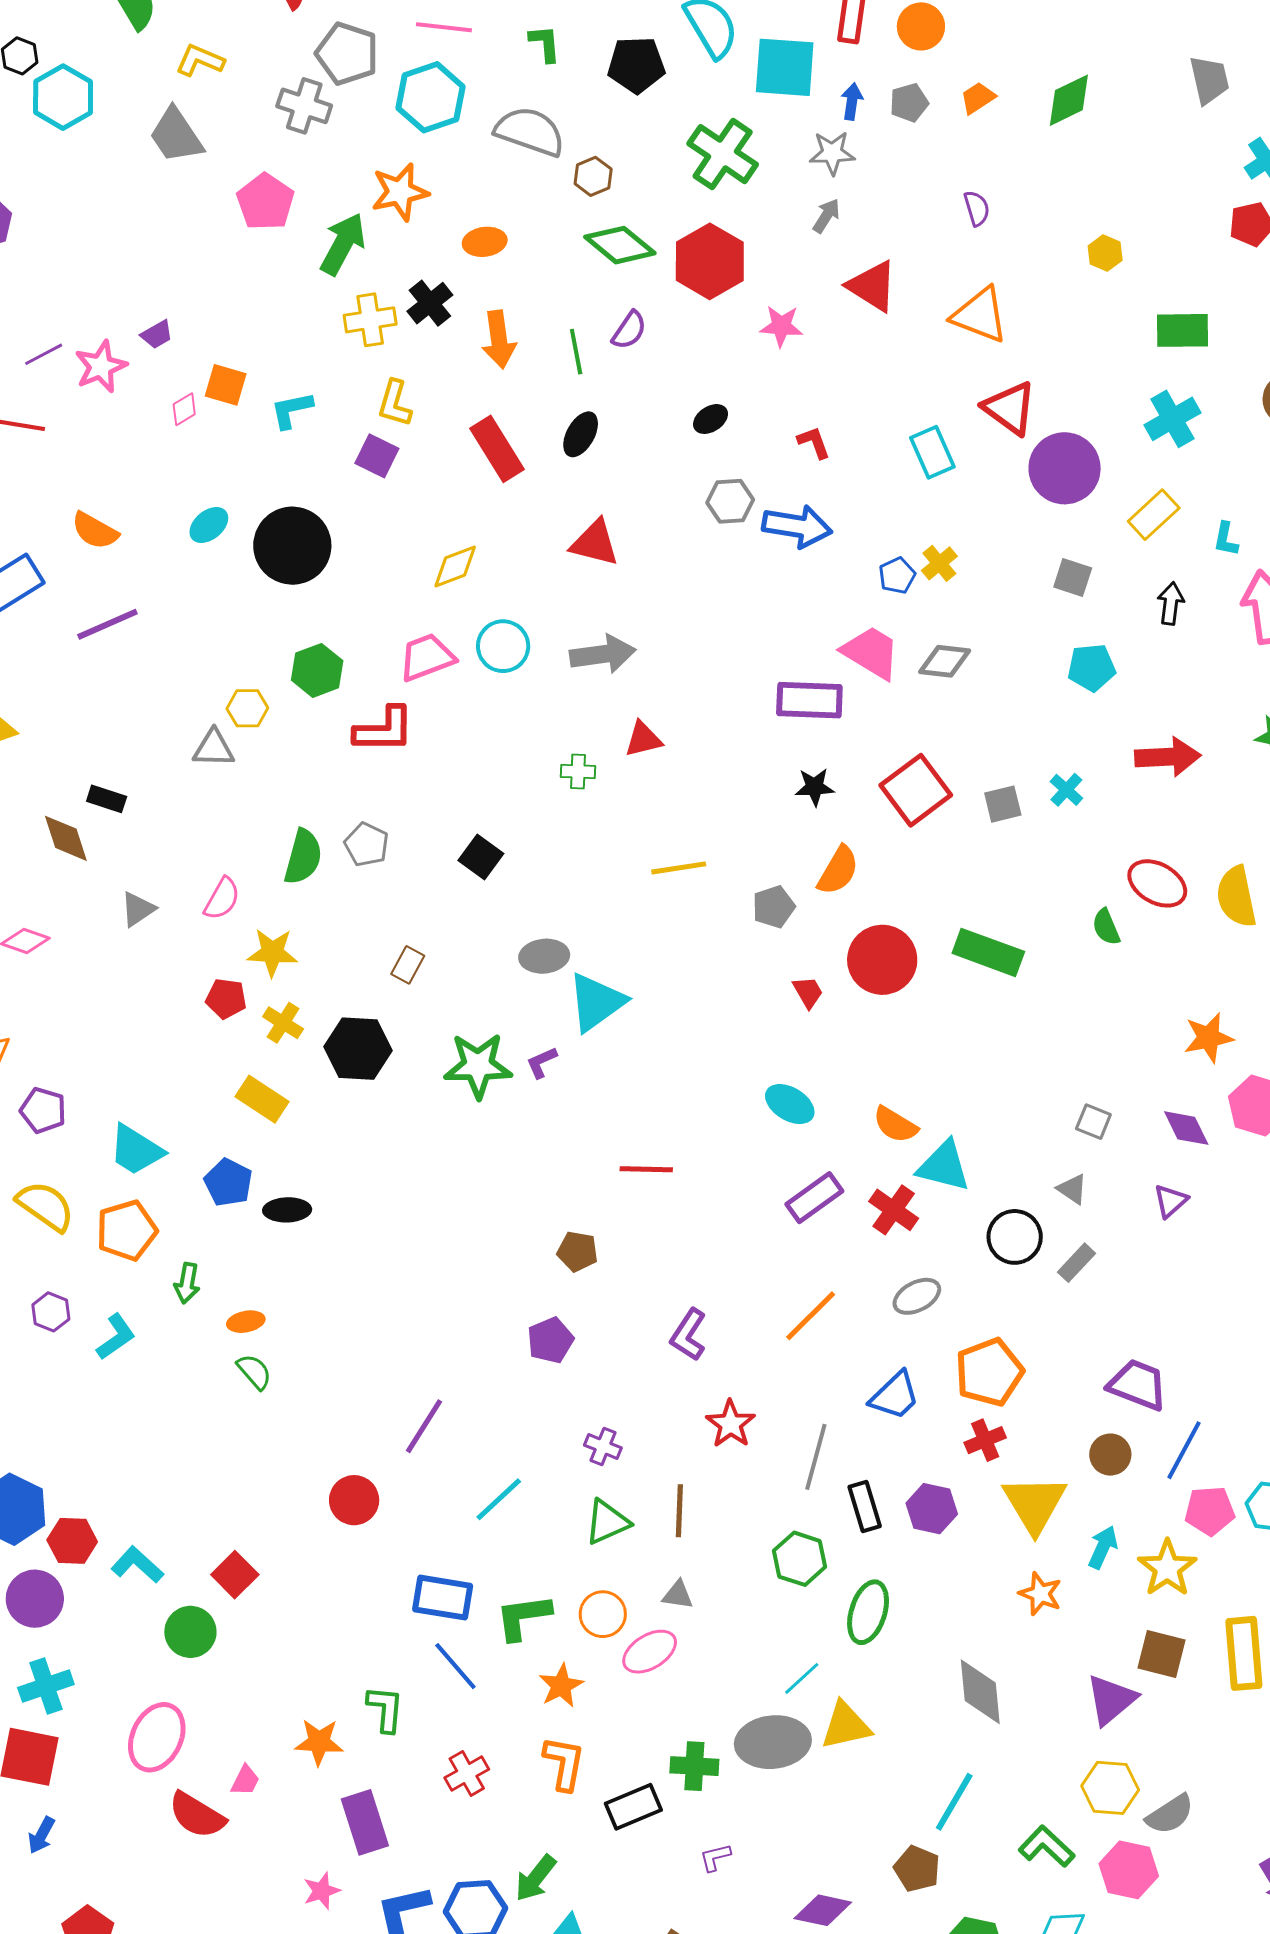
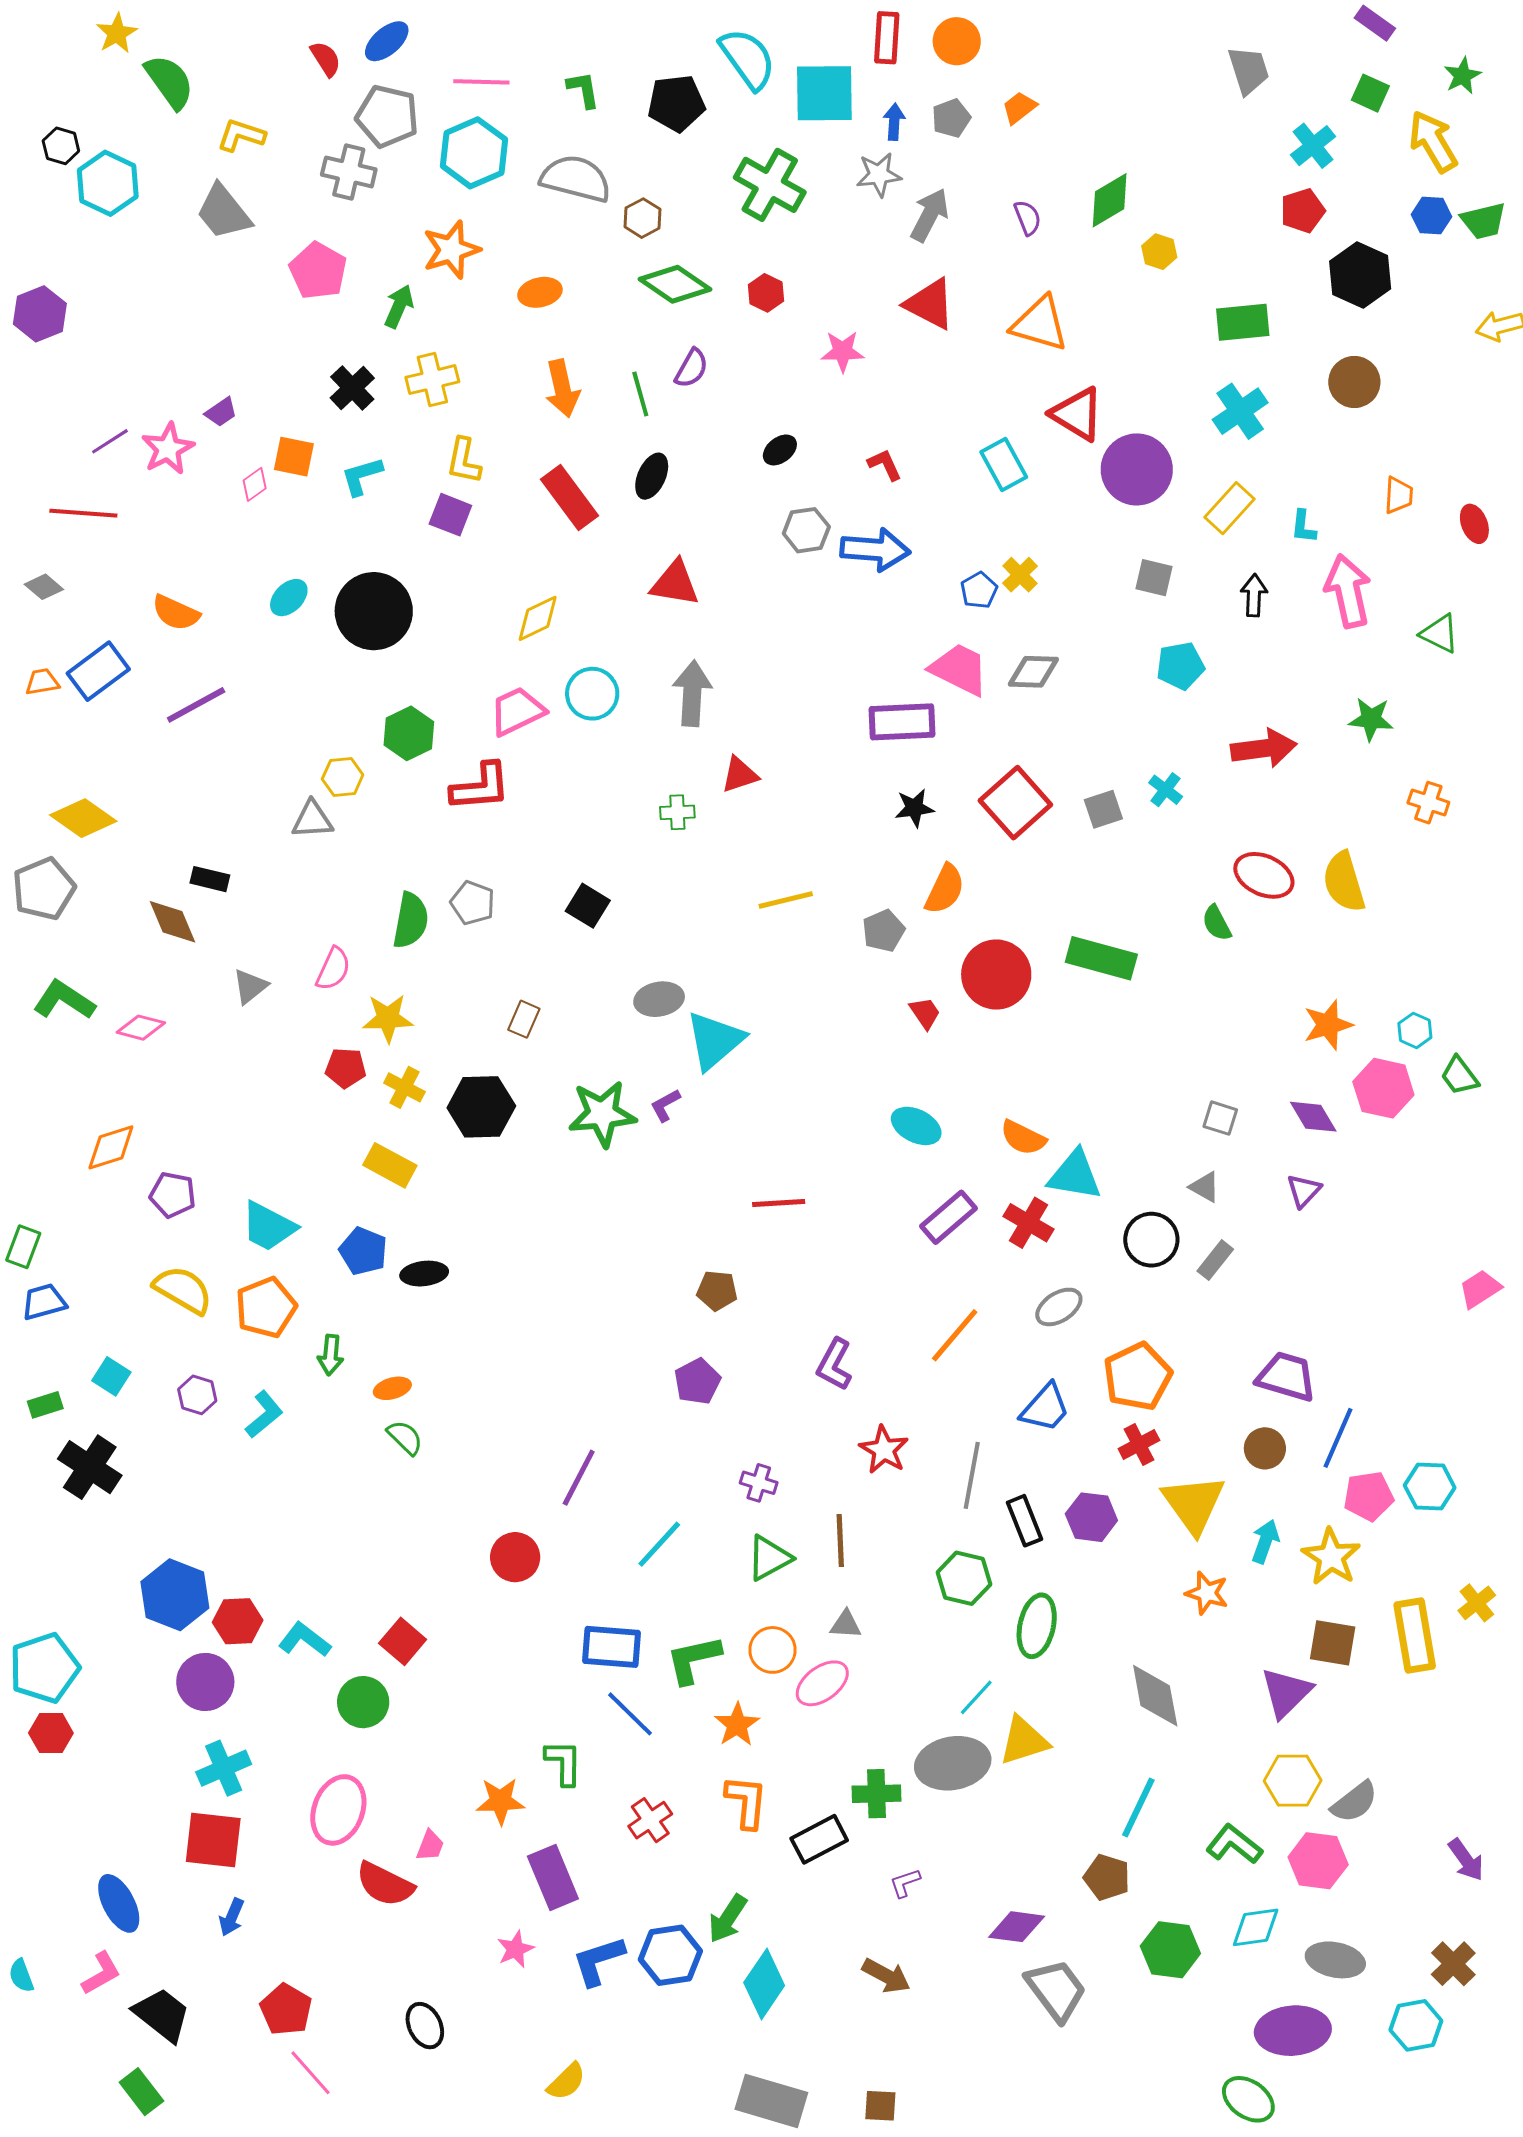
green diamond: (1069, 100) -> (1110, 200), moved
gray arrow: (826, 216) -> (930, 215), moved, size x1.5
green arrow: (343, 244) -> (399, 306), size x0.7
red hexagon: (710, 261) -> (766, 293), size x0.5
black cross: (430, 303) -> (352, 388), moved
gray arrow: (603, 654) -> (692, 693), turned -74

